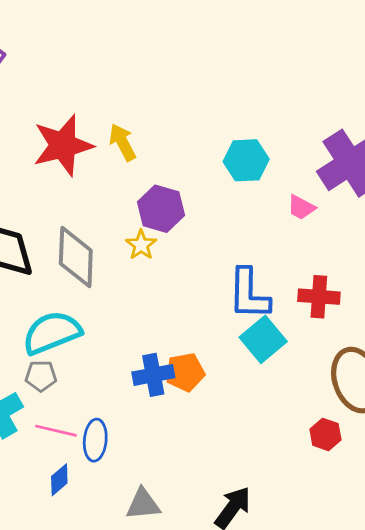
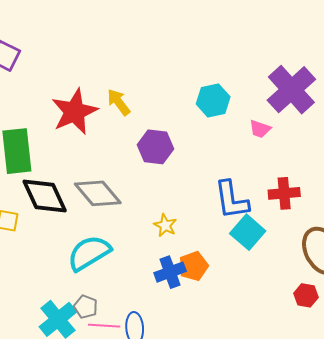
yellow star: (141, 245) -> (165, 225), moved
gray diamond: (76, 257) -> (98, 193), turned -33
gray pentagon: (41, 376) -> (86, 307), moved, turned 30

